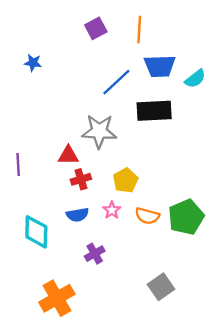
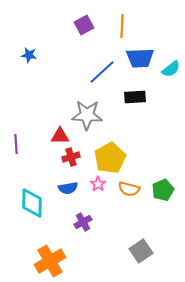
black rectangle: (154, 111) -> (135, 97), size x0.7
yellow pentagon: (126, 180) -> (110, 158), size x1.4
green pentagon: (186, 217) -> (163, 190), size x0.7

